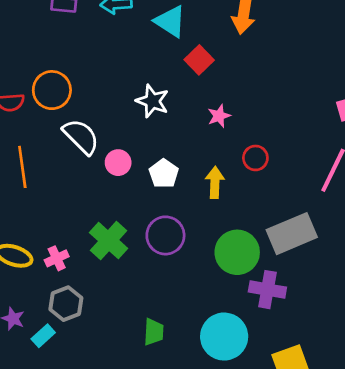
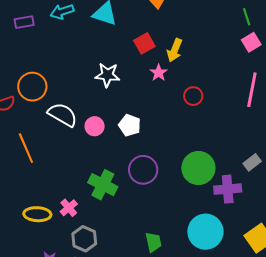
red square: (199, 60) -> (144, 43), moved, turned 30
yellow arrow: (215, 183) -> (175, 50), moved, turned -145
gray rectangle: (292, 234) -> (252, 162), moved, size x0.5

